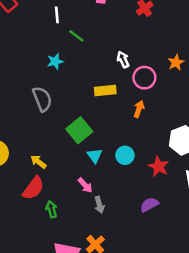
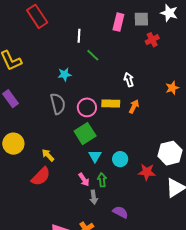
cyan star: (55, 61) -> (65, 74), moved
pink circle: (144, 78) -> (87, 107), moved
orange arrow: (139, 109) -> (134, 106), moved
red star: (159, 167) -> (147, 172), turned -30
purple semicircle: (149, 205) -> (120, 212), moved, turned 49
green arrow: (52, 209) -> (102, 180), moved

